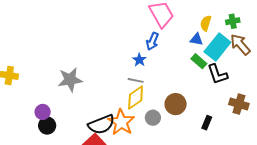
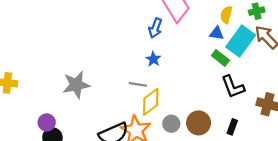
blue arrow: (152, 41) -> (155, 28), moved
black L-shape: (217, 74) -> (233, 87), moved
gray line: (136, 80) -> (138, 84), moved
brown circle: (176, 104) -> (199, 123), moved

